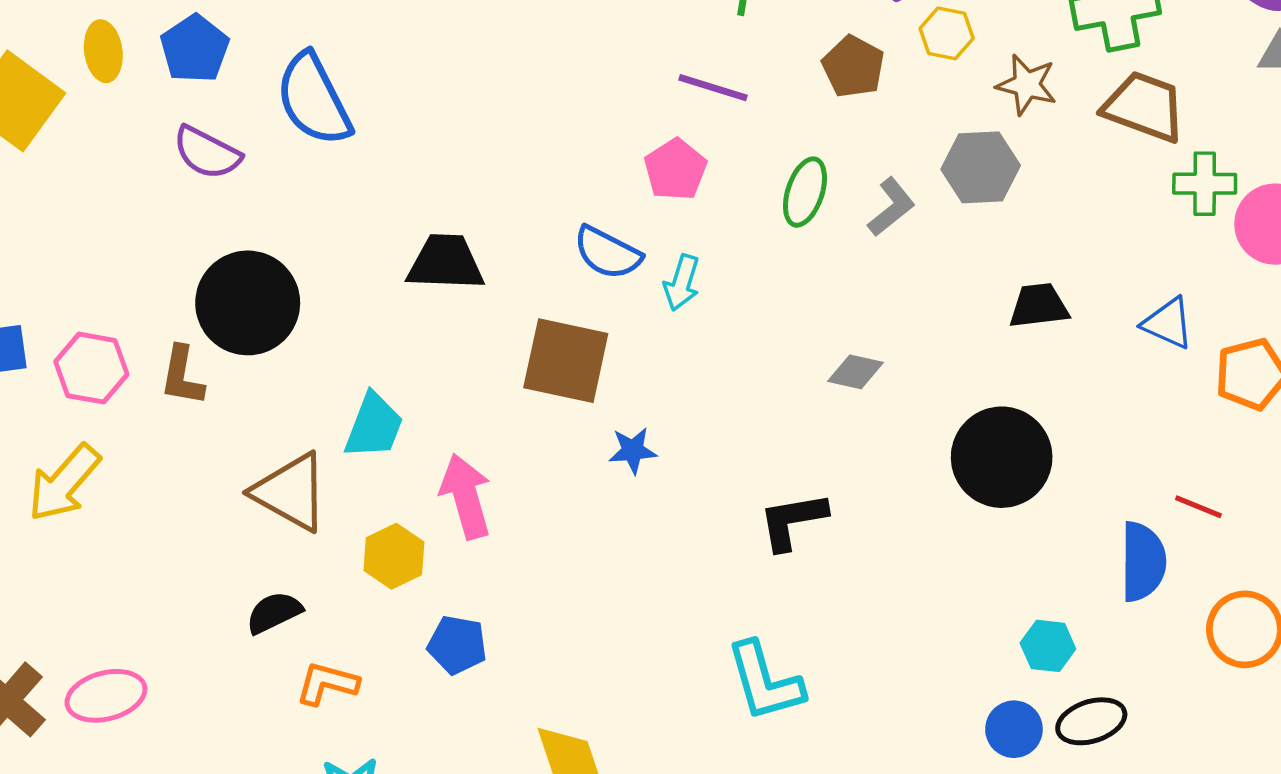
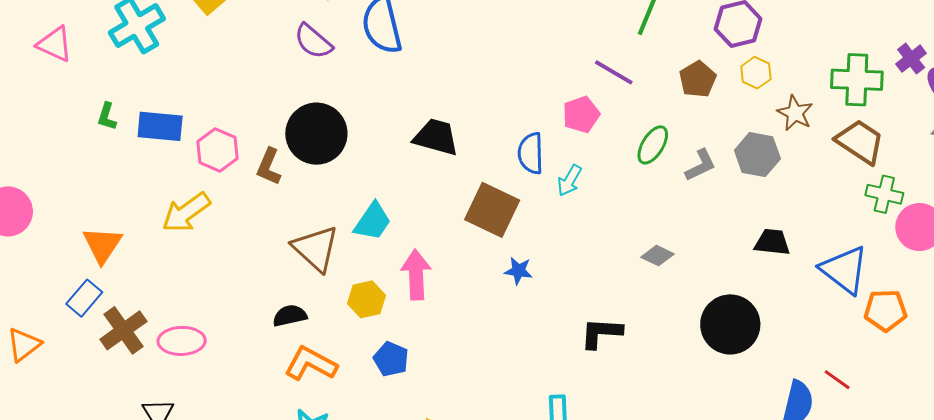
blue semicircle: (607, 253) -> (531, 153), turned 48
blue triangle: (1168, 323) -> (844, 270), size x1.6
orange L-shape: (327, 684) -> (311, 364), size x1.4

